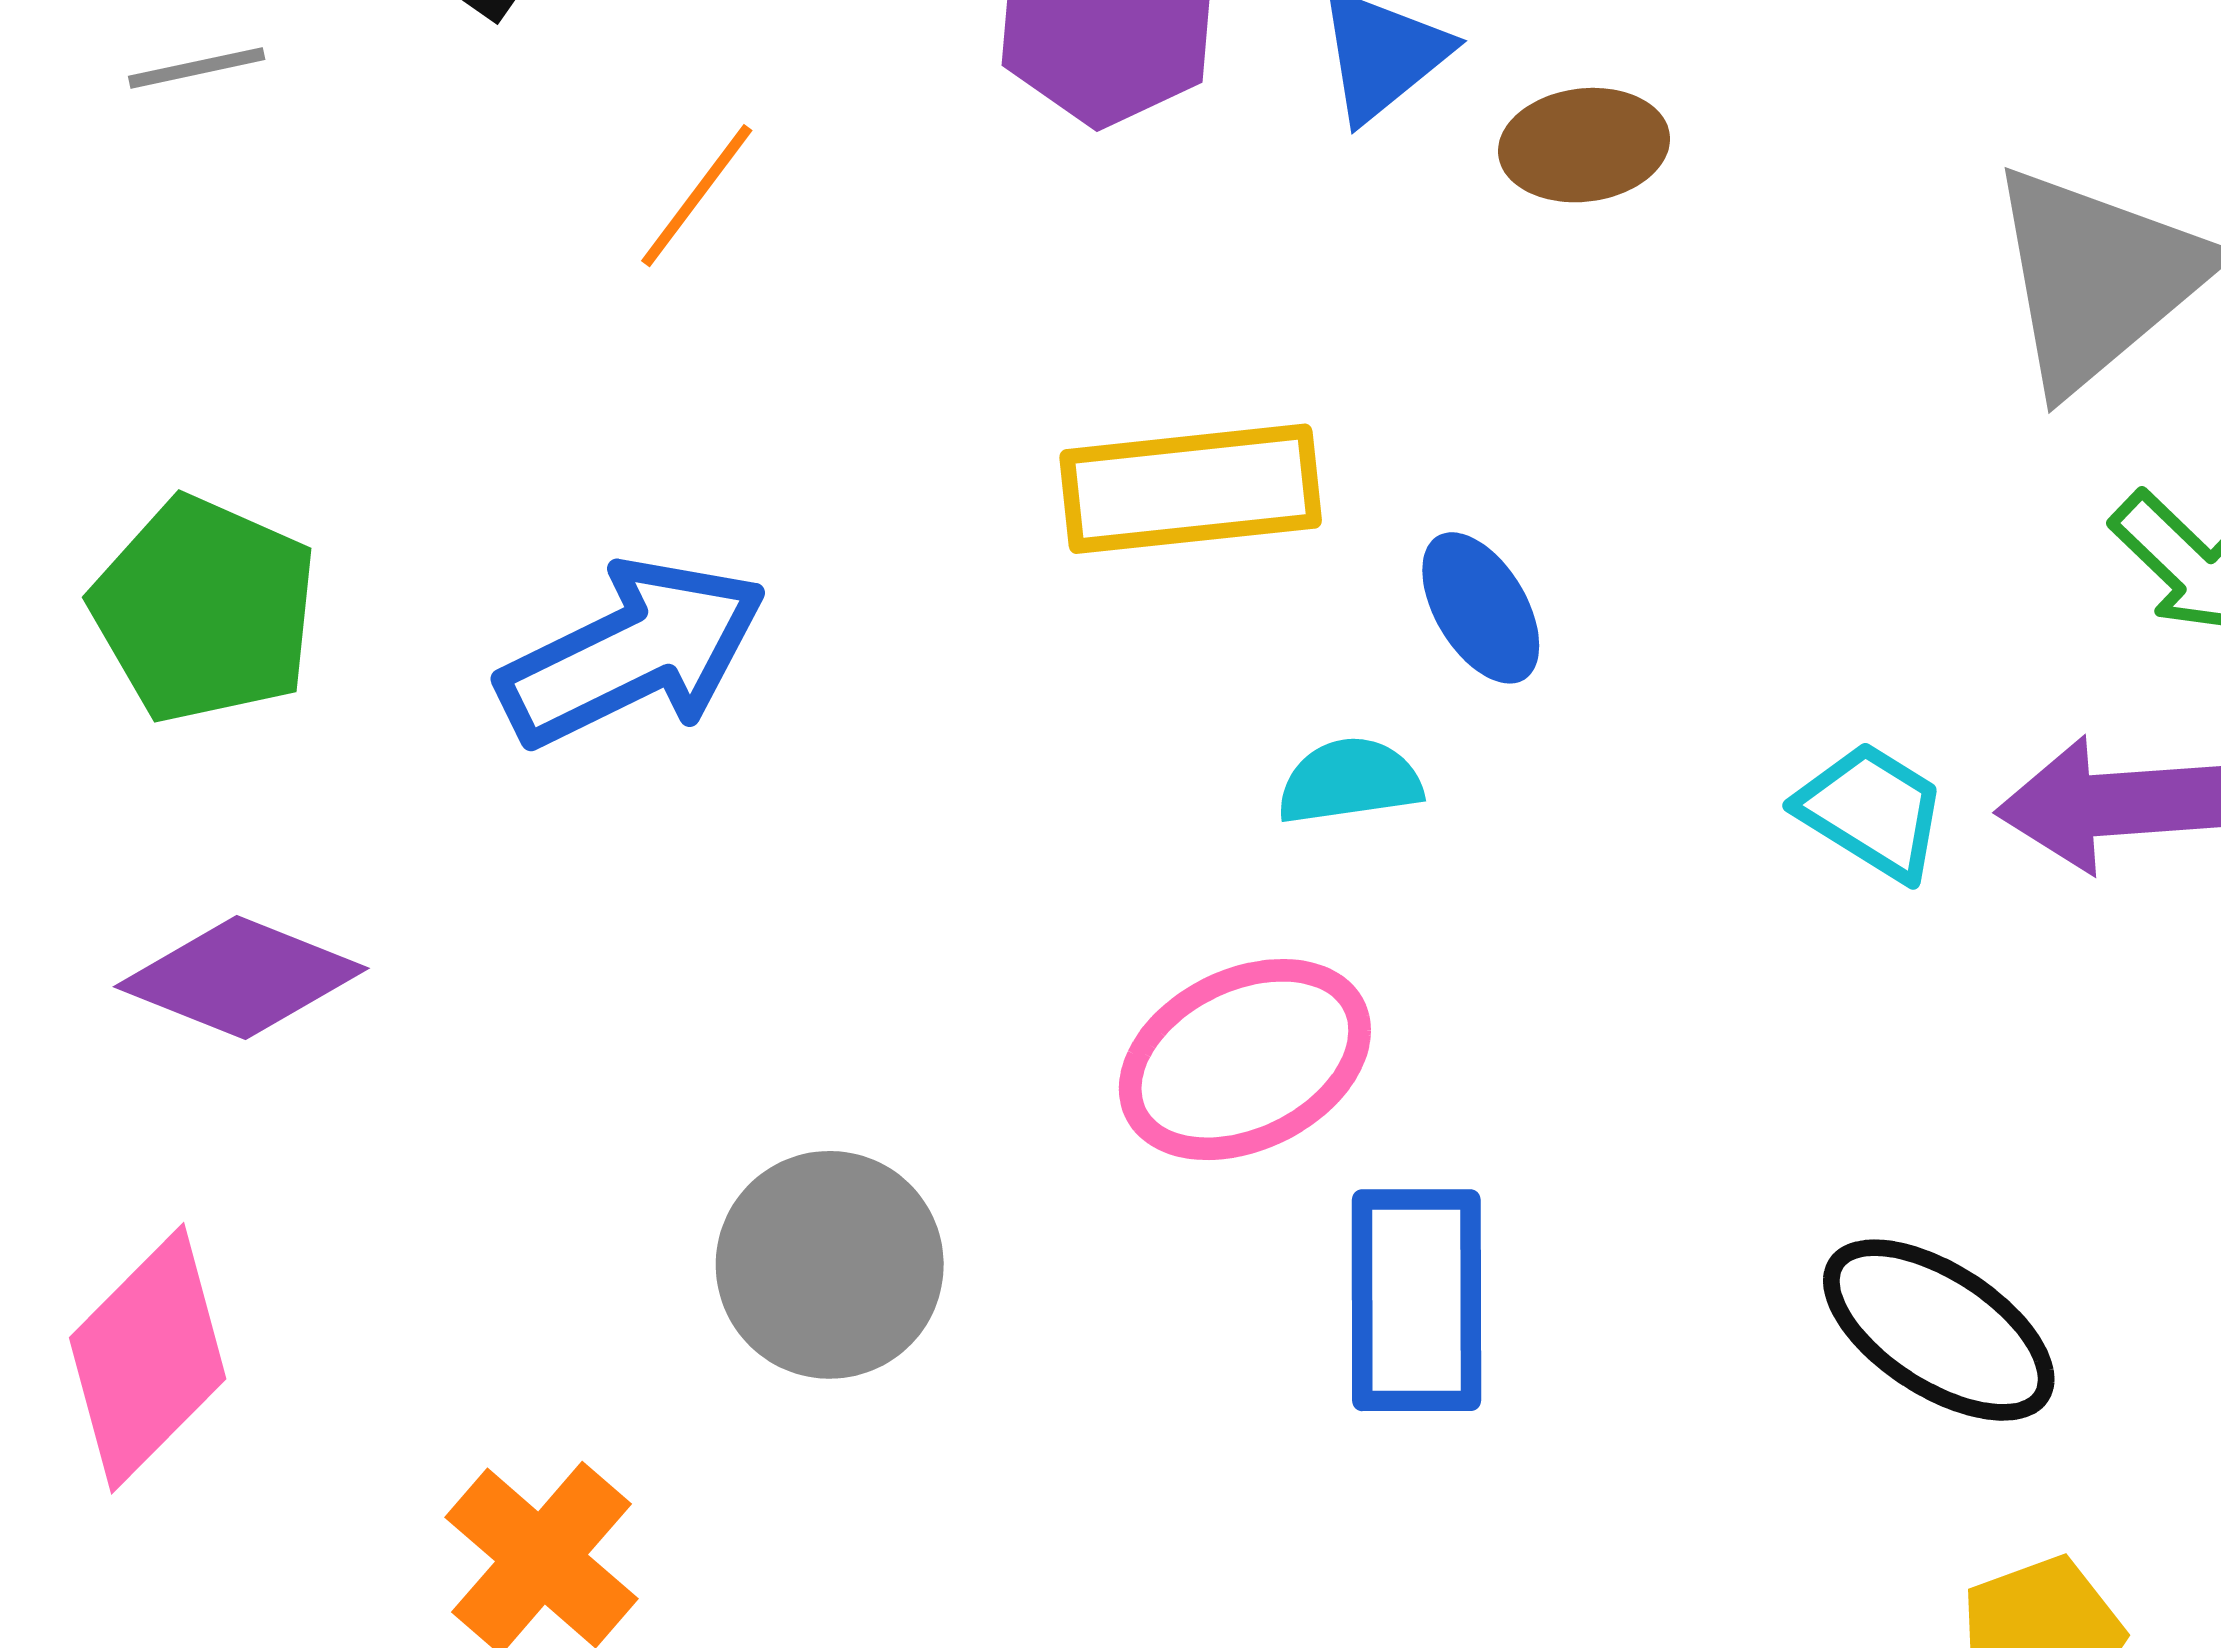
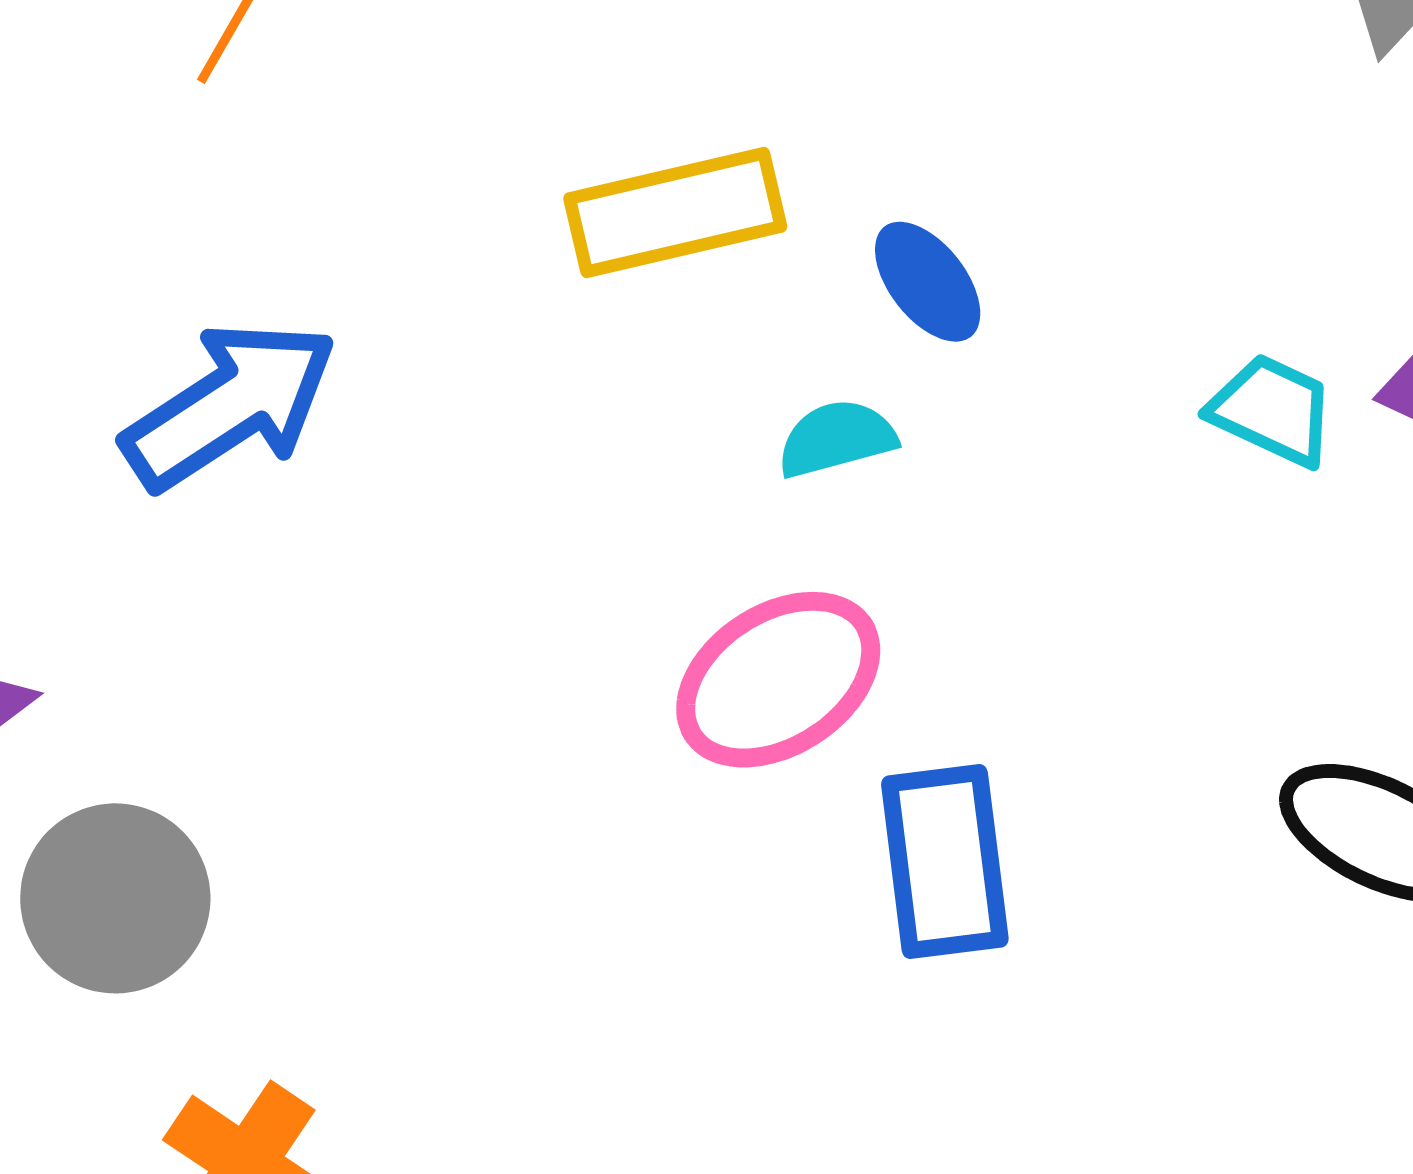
gray circle: (830, 1265) -> (115, 898), moved

